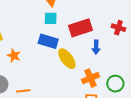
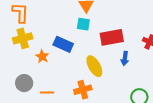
blue rectangle: (48, 41) -> (63, 44), moved
orange cross: (90, 78) -> (83, 90), moved

